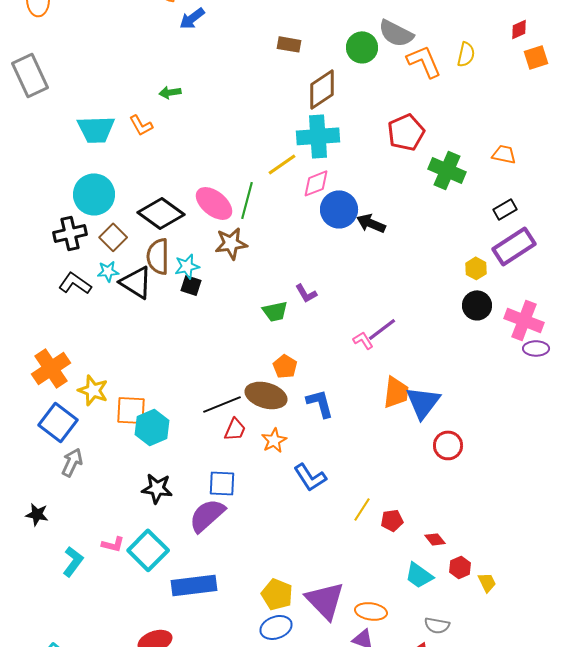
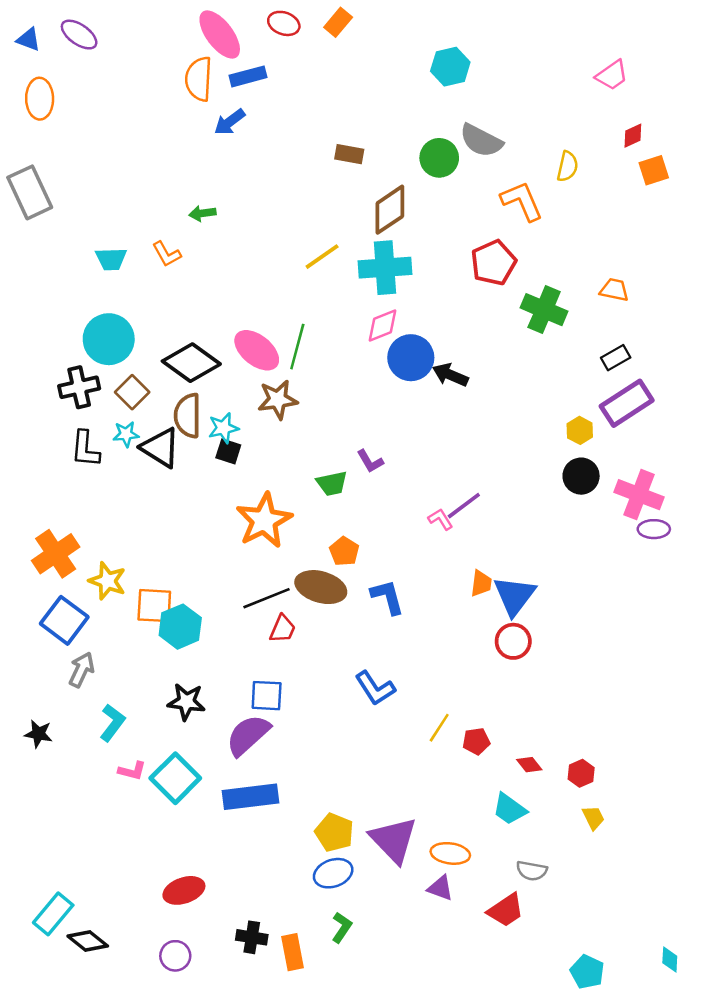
orange L-shape: (424, 61) -> (522, 201), moved
cyan trapezoid: (96, 129) -> (111, 259), size x0.7
yellow line: (282, 164) -> (322, 257), moved
black L-shape: (75, 283) -> (85, 449), turned -120
orange trapezoid: (396, 392) -> (481, 583), size x0.7
orange star: (274, 440) -> (264, 520), moved, size x1.8
red circle: (448, 445) -> (513, 641), moved
cyan L-shape: (73, 561) -> (112, 723), moved
red hexagon: (460, 567) -> (581, 773), moved
blue rectangle: (194, 585) -> (251, 797), moved

